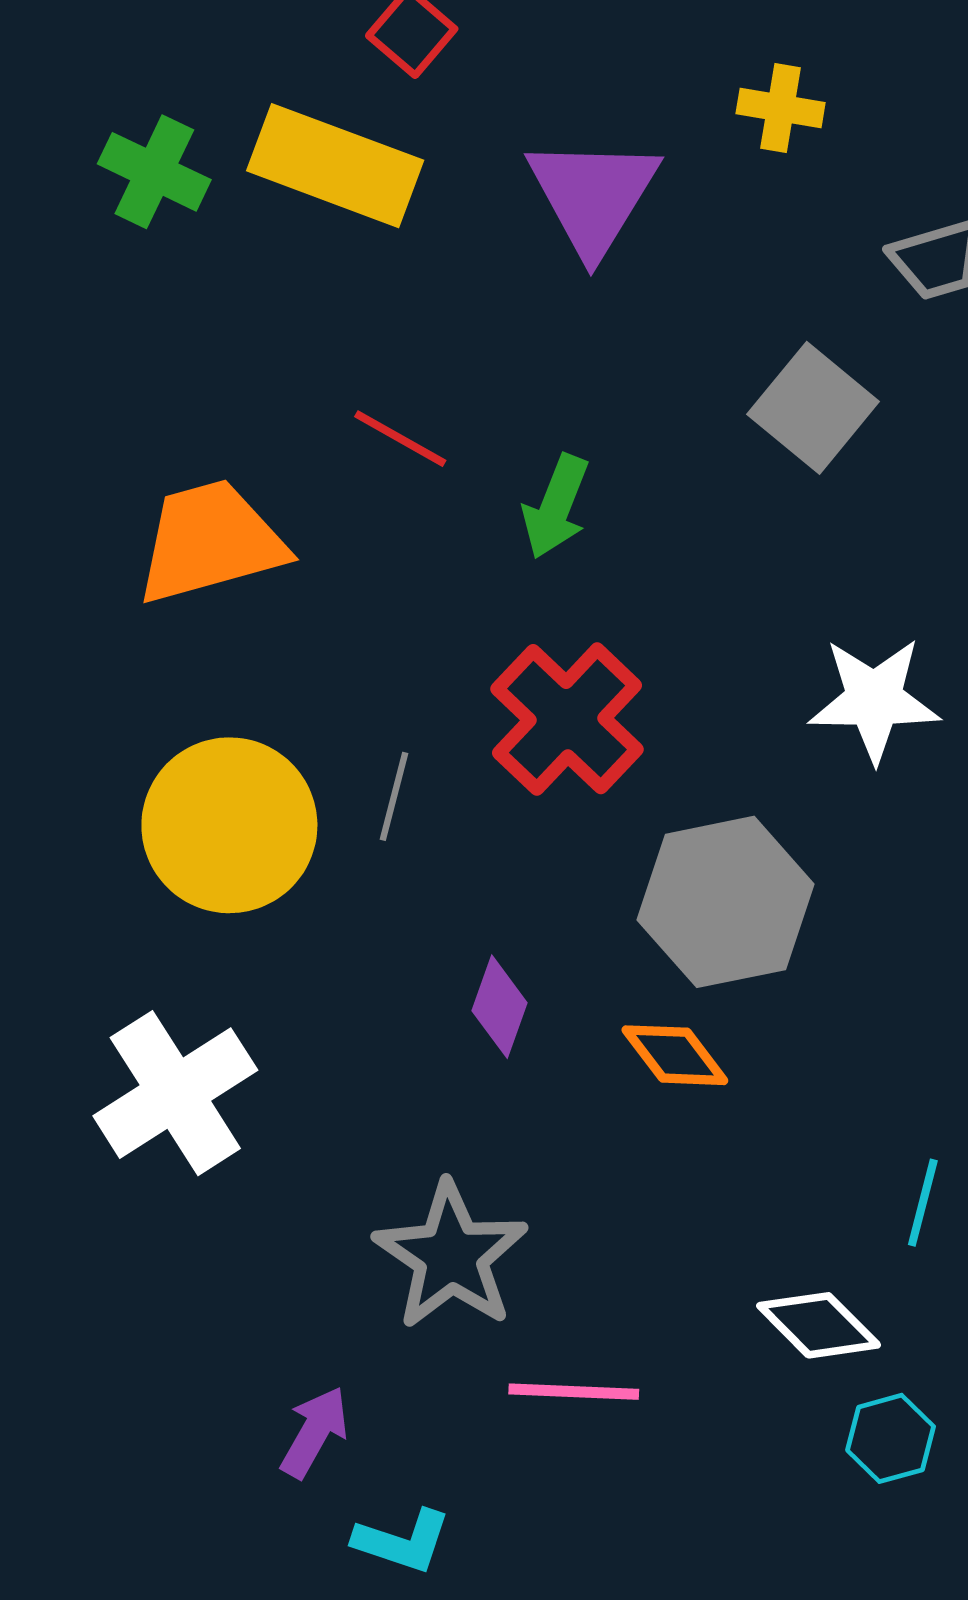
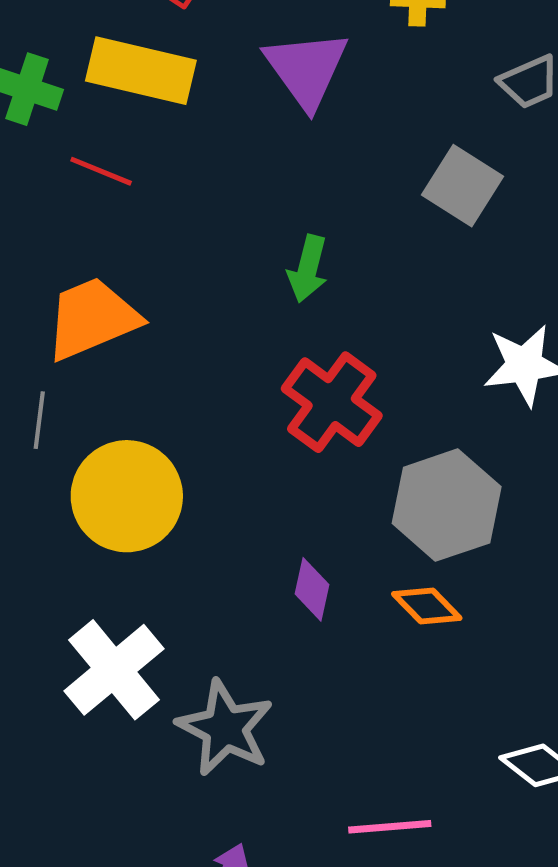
red line: (400, 439) -> (101, 171), moved
gray line: (394, 796) -> (39, 420), moved
gray star: (451, 1256) -> (225, 728), moved

